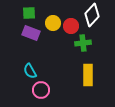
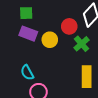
yellow circle: (53, 23) -> (50, 40), moved
green cross: (83, 43) -> (82, 44), turned -35

